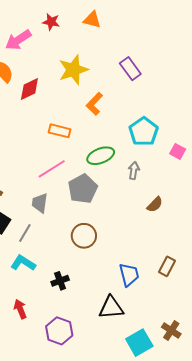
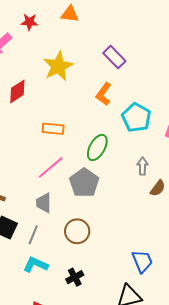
orange L-shape: (94, 104) -> (104, 94), moved
green ellipse: (101, 156) -> (97, 148), turned -32
gray arrow: (134, 171) -> (142, 166), moved
brown circle: (84, 236) -> (77, 231), moved

